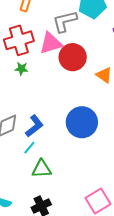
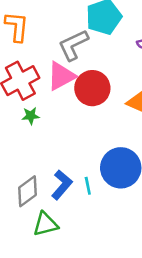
cyan line: (29, 148) -> (88, 186), moved, turned -40
green triangle: (42, 169) -> (45, 224), moved

